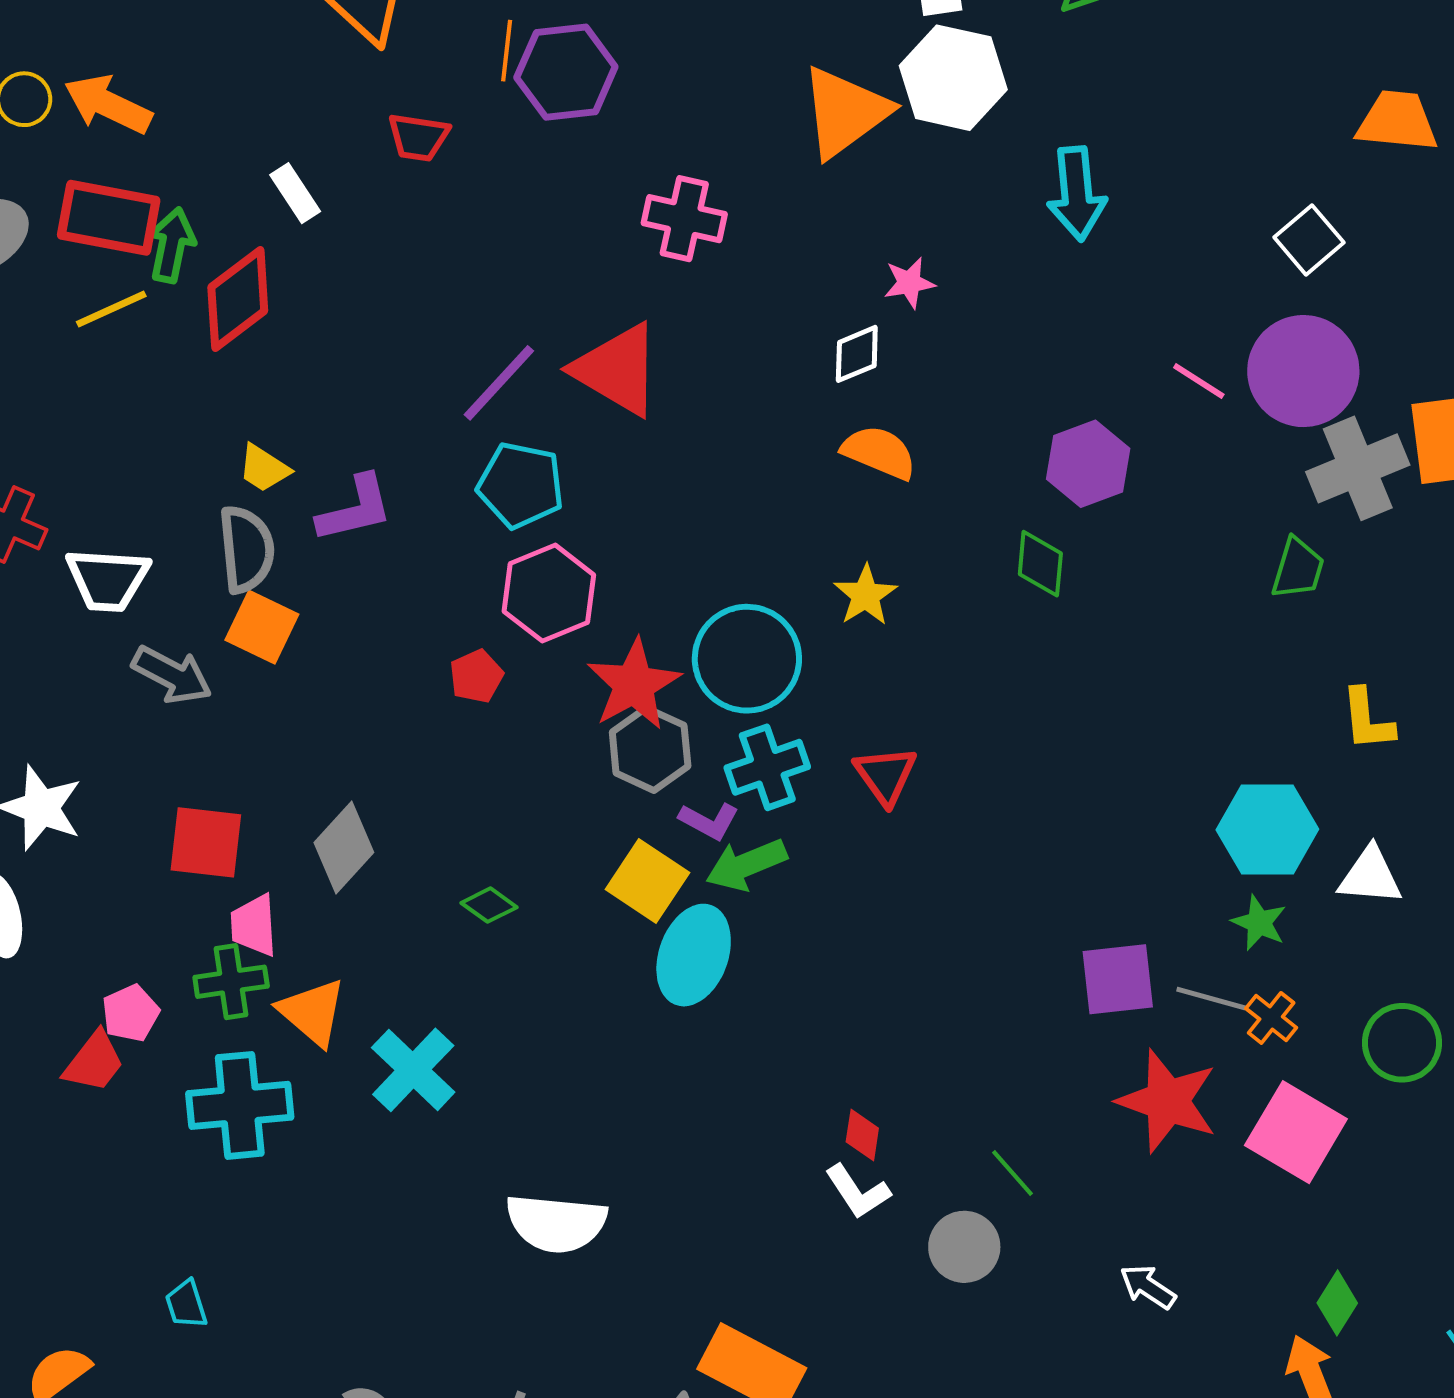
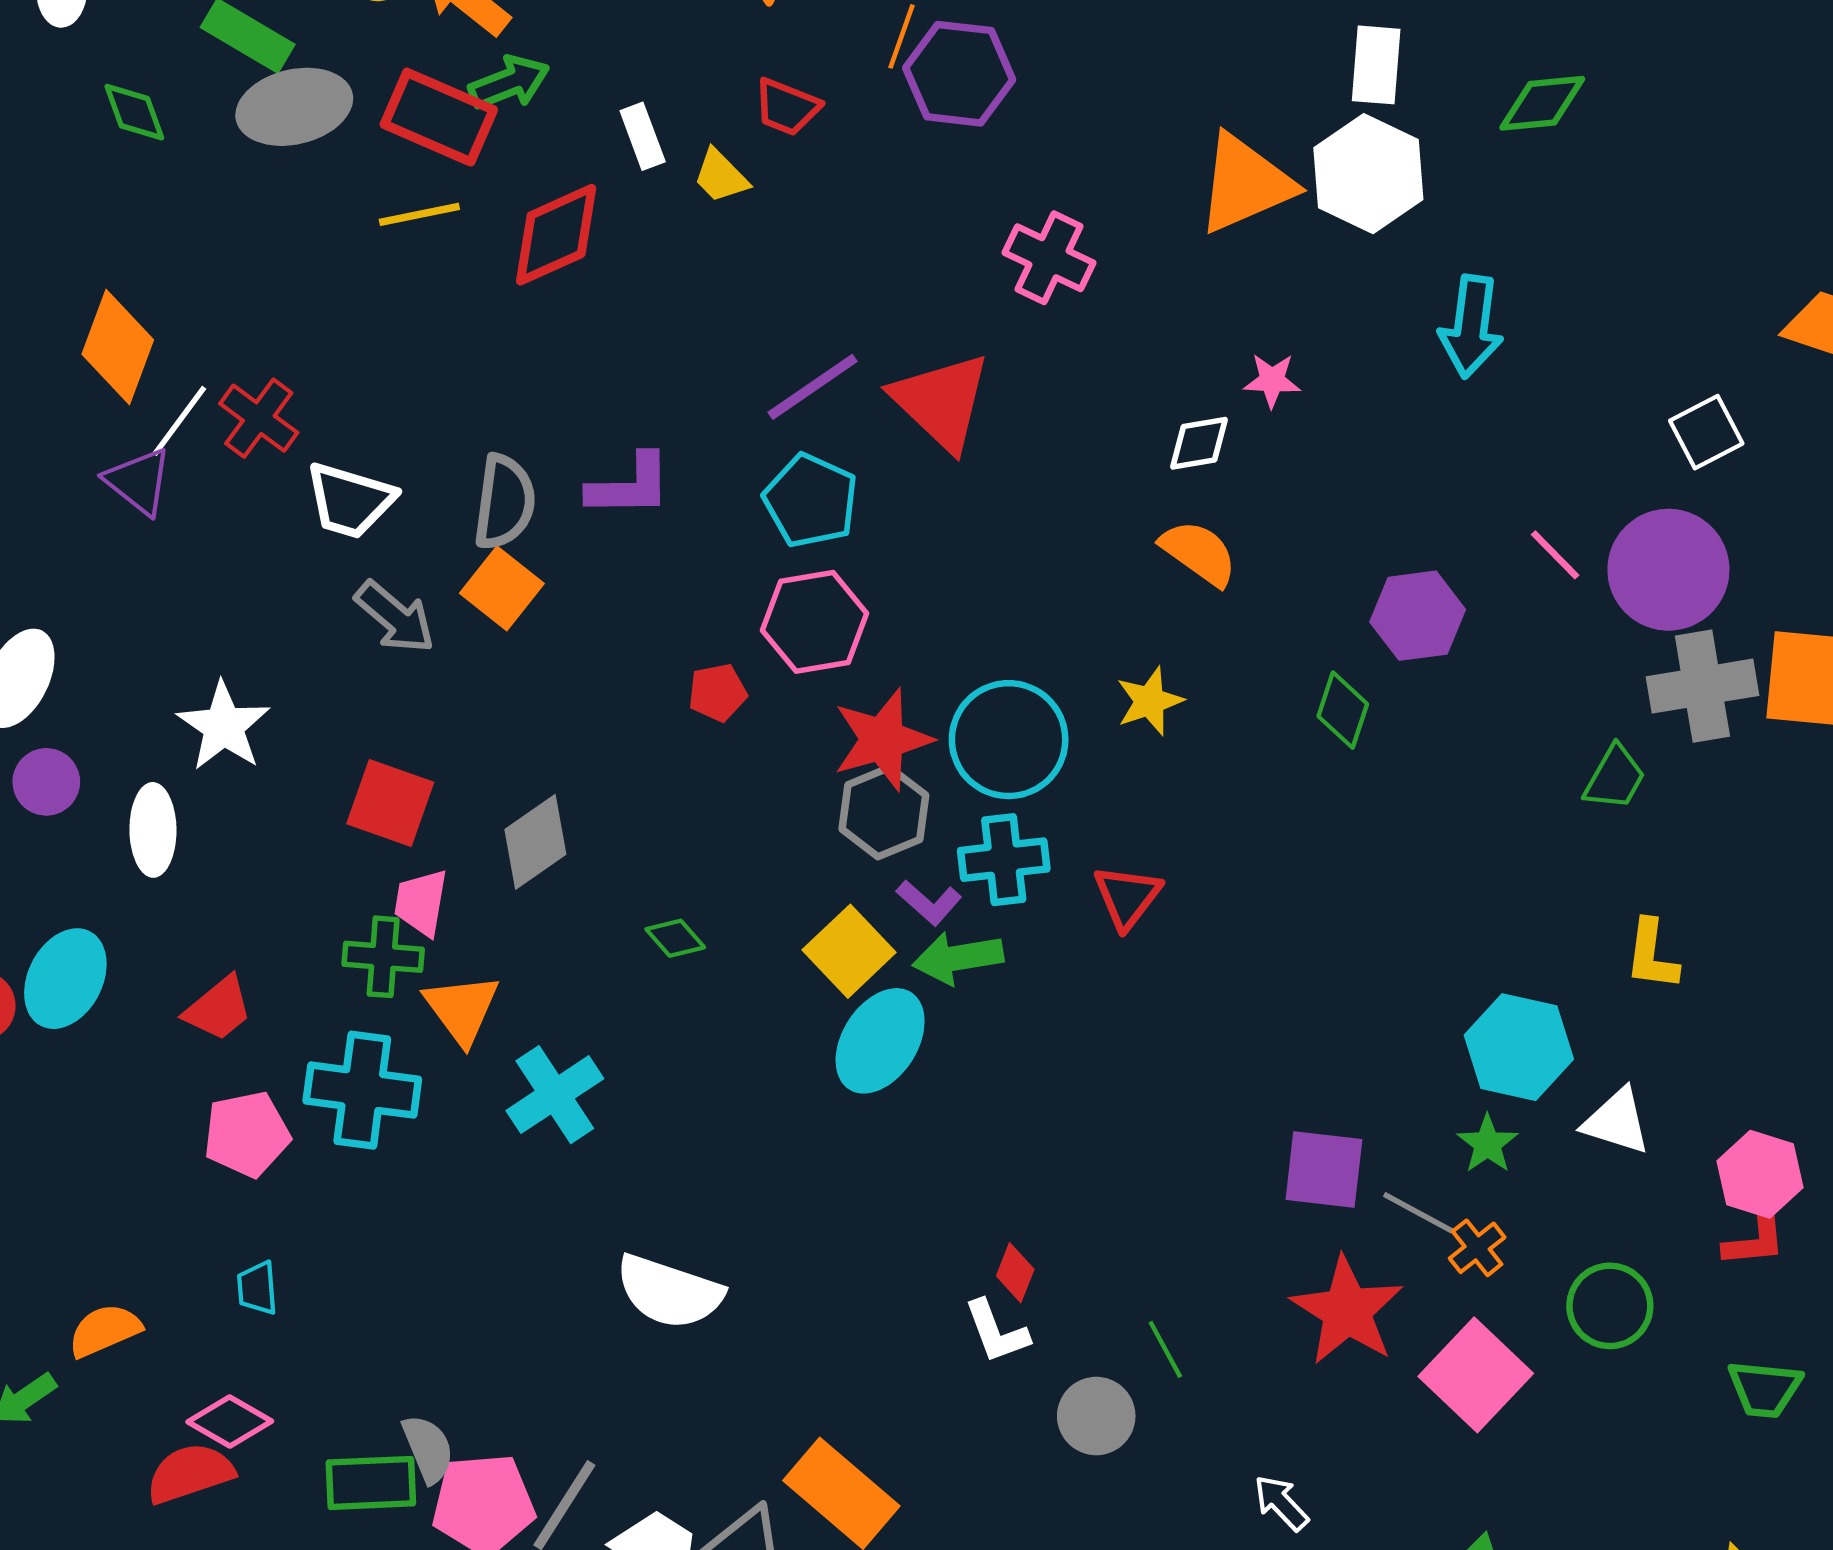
green arrow: (171, 245) -> (509, 82), moved, turned 44
yellow trapezoid: (264, 468) -> (721, 176), moved
pink pentagon: (131, 1013) -> (247, 1134), moved, size x1.4

